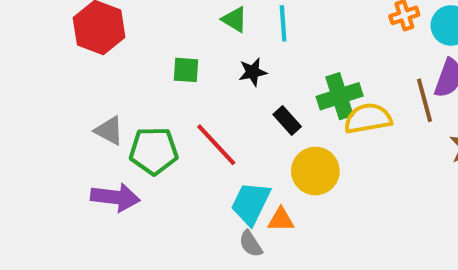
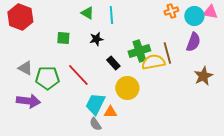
brown line: (425, 100) -> (167, 53), moved

